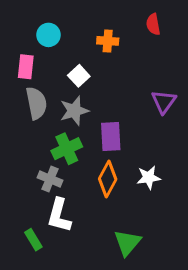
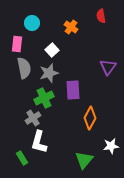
orange cross: (108, 41) -> (71, 27), turned 32
white star: (149, 177) -> (111, 146), moved
gray cross: (50, 179) -> (33, 118), turned 35
orange diamond: (108, 179) -> (90, 118), moved

